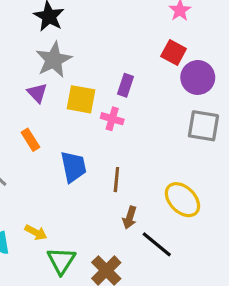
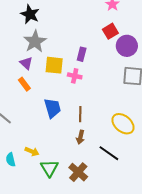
red square: (174, 53) -> (110, 31), turned 35
orange rectangle: (30, 140) -> (24, 84), moved
brown arrow: (130, 218) -> (80, 137), moved

